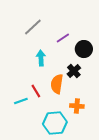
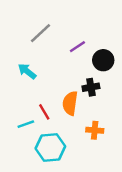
cyan arrow: (41, 58) -> (27, 71), moved, turned -49
black cross: (74, 71) -> (91, 87), turned 32
cyan hexagon: (55, 123) -> (50, 147), moved

